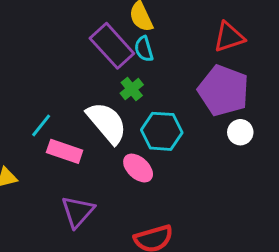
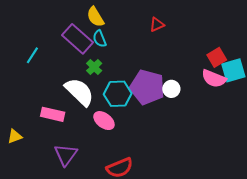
red triangle: (229, 37) -> (157, 25), size x0.7
purple pentagon: (223, 91) -> (147, 87), moved
cyan line: (41, 125) -> (32, 55), moved

